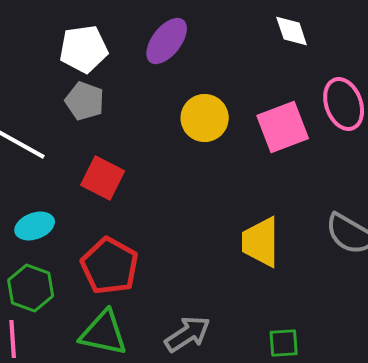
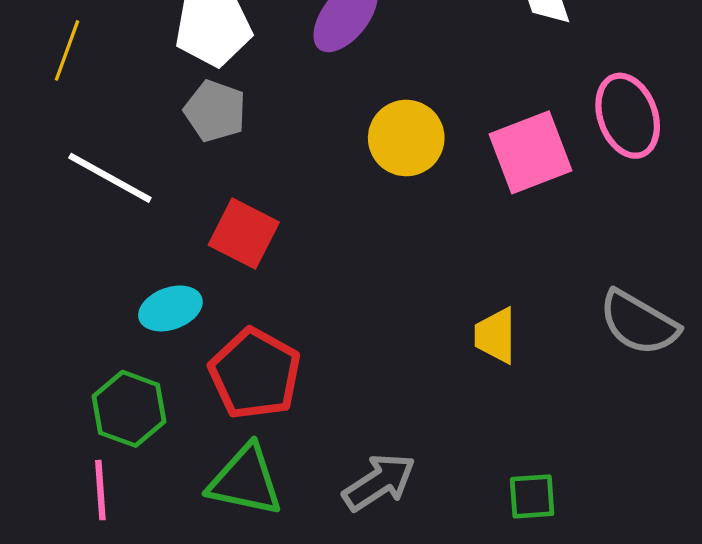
cyan ellipse: (35, 226) -> (170, 308), moved
yellow trapezoid: (261, 242) -> (495, 336), size x0.7

